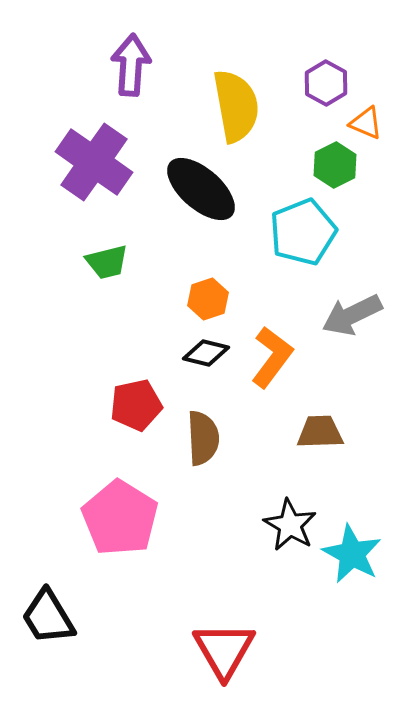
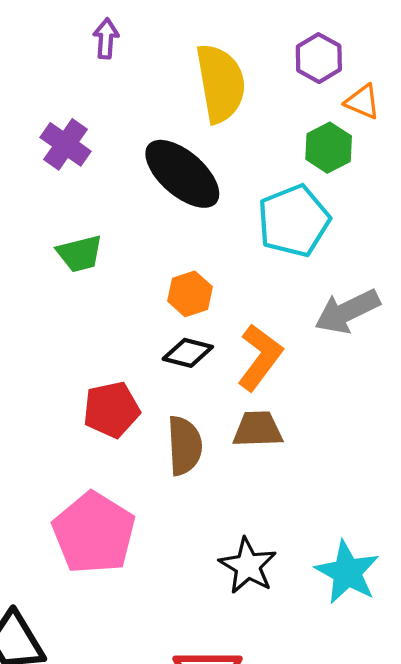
purple arrow: (131, 65) -> (106, 38), size x0.6
purple cross: (94, 162) -> (66, 144), size x0.6
brown trapezoid: (320, 432) -> (258, 429), moved
black star: (290, 525) -> (248, 566), moved

